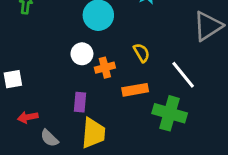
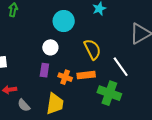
yellow semicircle: (142, 53) -> (92, 49), size x1.5
orange cross: (105, 68) -> (65, 77), moved, turned 32
purple rectangle: (80, 102) -> (44, 70), moved

